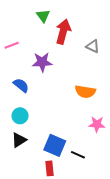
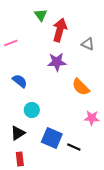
purple star: (42, 62) -> (57, 62), moved
orange semicircle: (85, 92) -> (81, 87), turned 36
cyan circle: (20, 116) -> (32, 110), moved
red rectangle: (49, 168) -> (20, 159), moved

